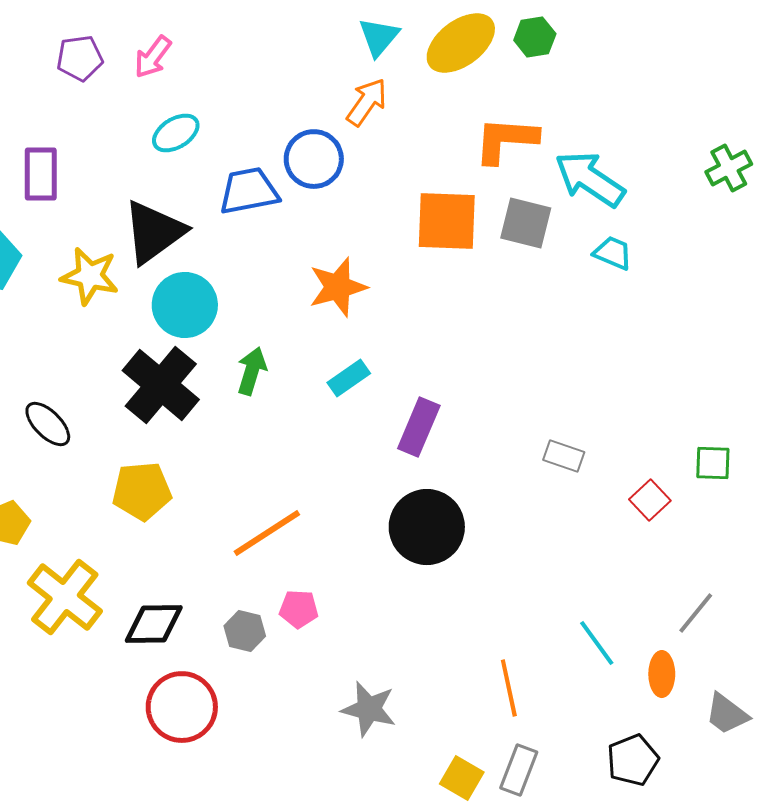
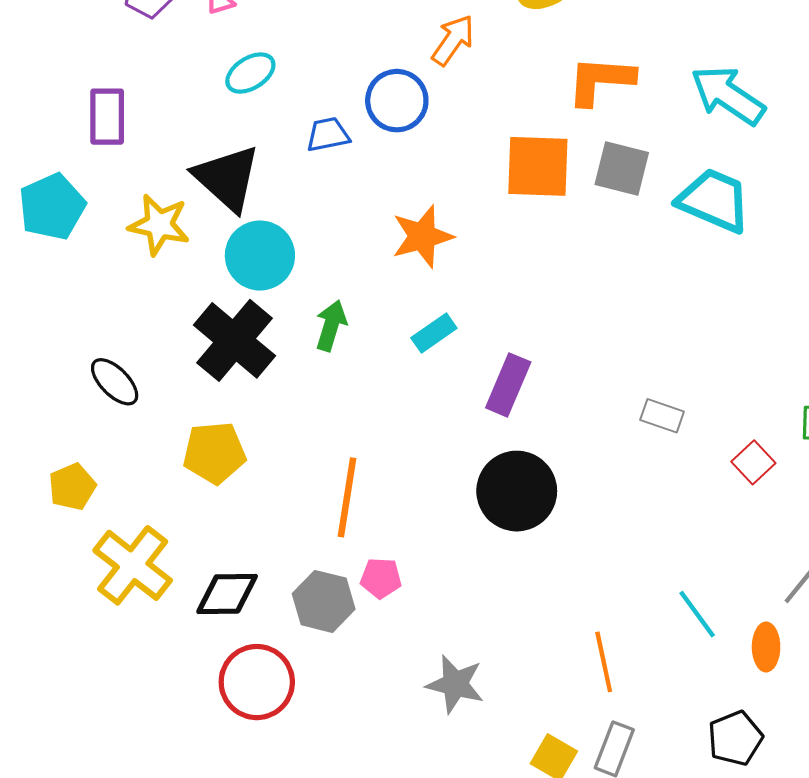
cyan arrow: (590, 179) -> (728, 95), moved
blue trapezoid: (249, 191) -> (328, 135), size x0.7
black triangle: (154, 232) -> (227, 178), turned -42
cyan trapezoid: (613, 253) -> (714, 200), size x1.8
orange line: (267, 533) -> (347, 497), turned -48
gray hexagon: (245, 631) -> (324, 601), size x1.4

